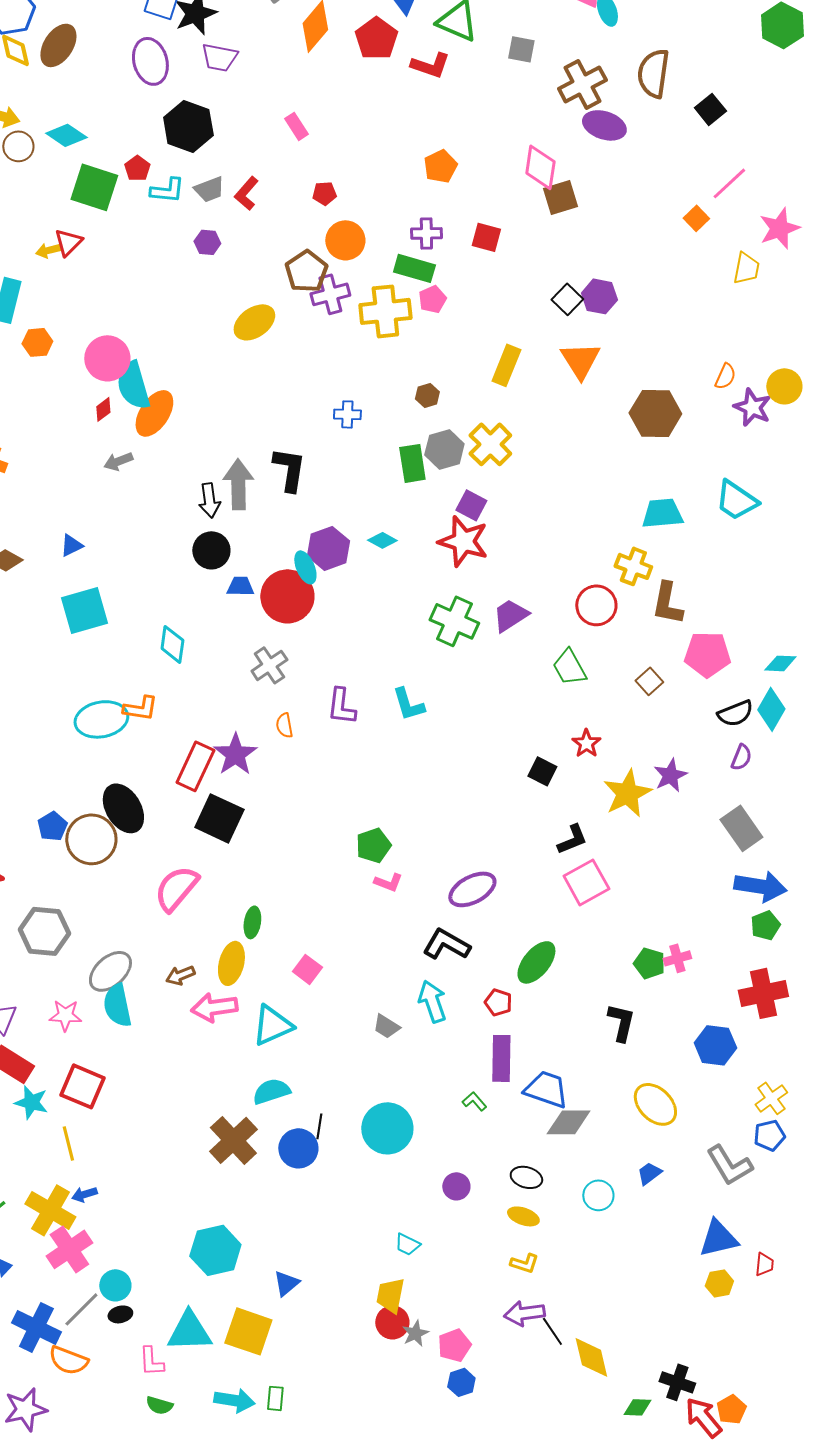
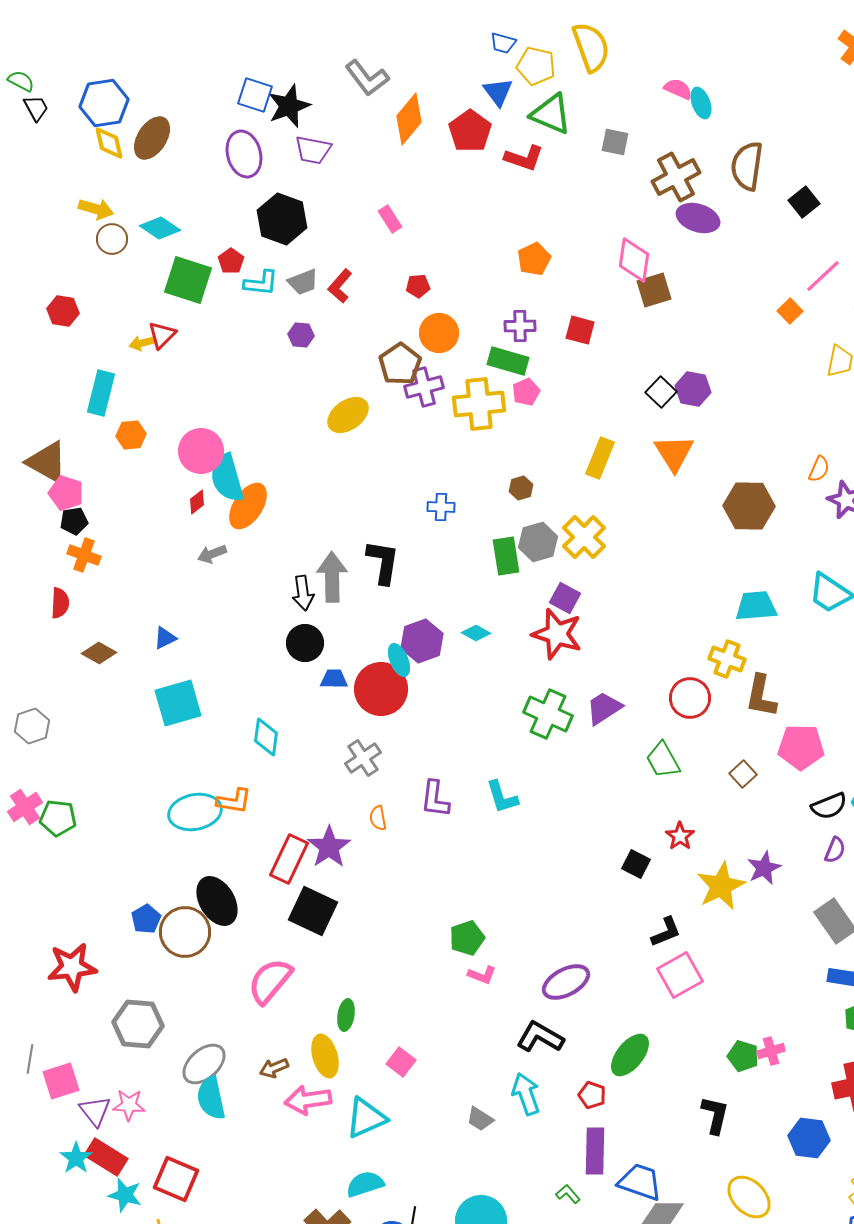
yellow ellipse: (231, 963) -> (325, 1056), turned -30
pink star: (65, 1015) -> (129, 1105), moved

